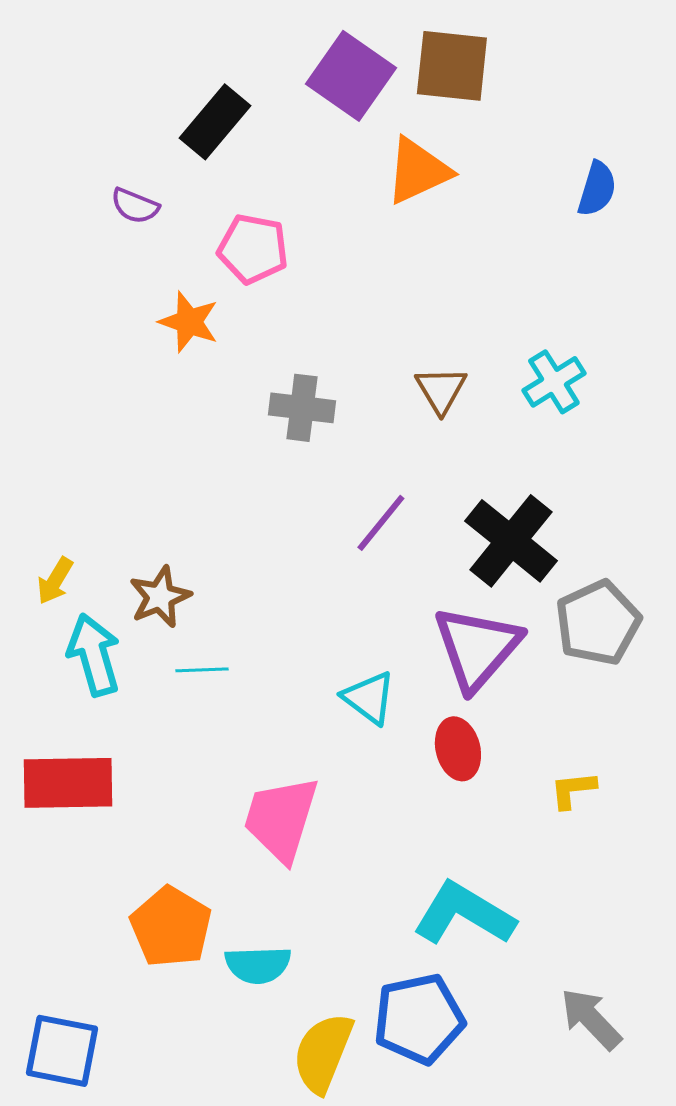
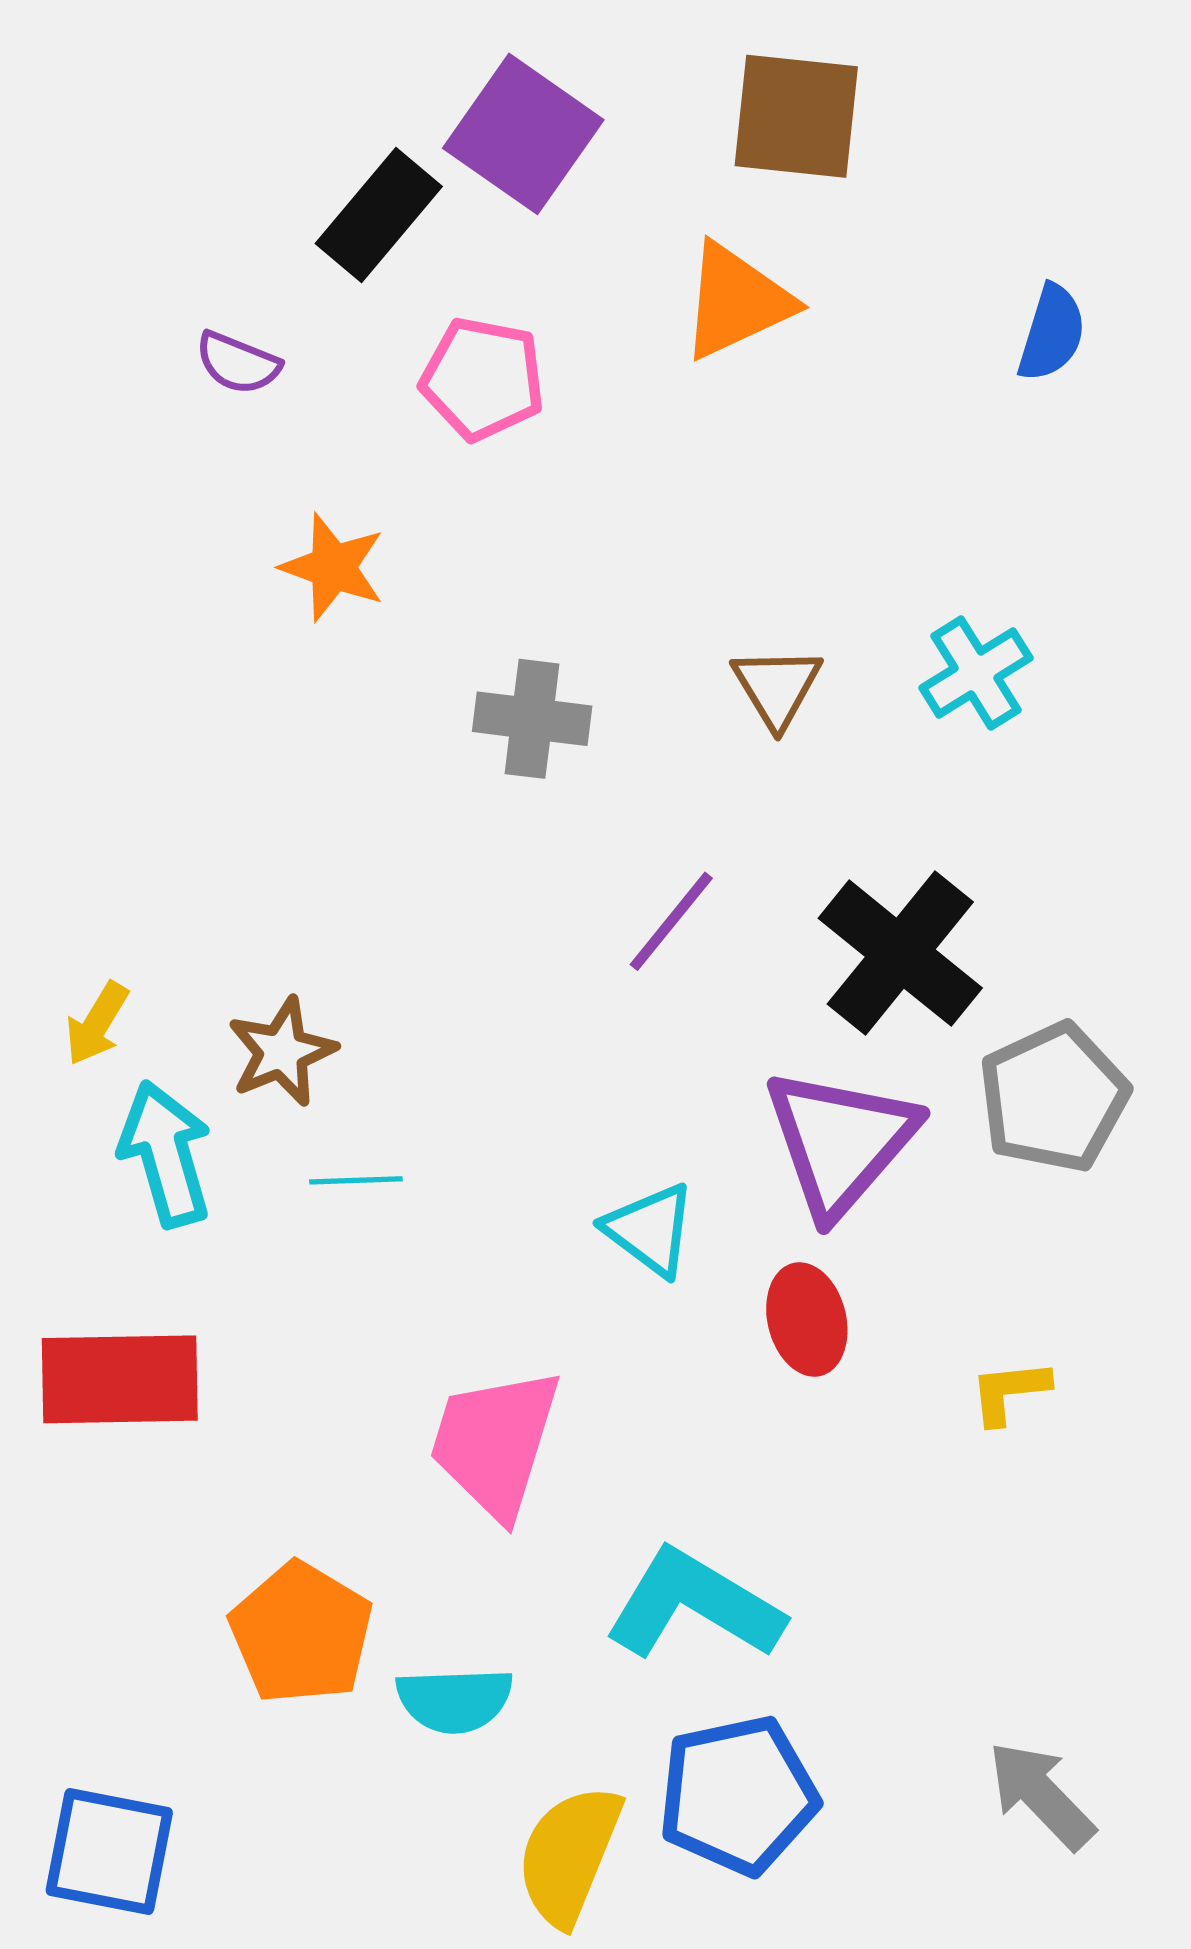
purple square: (351, 76) -> (523, 134), moved
pink pentagon: (253, 249) -> (483, 379), moved
cyan L-shape: (464, 914) -> (694, 1605), moved

